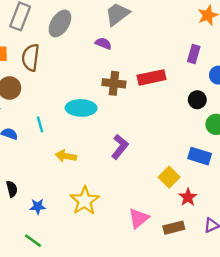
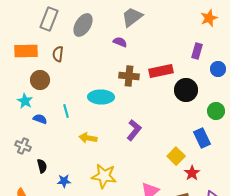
brown semicircle: (31, 57) -> (58, 54), size x0.7
black circle: (197, 100) -> (186, 90), moved, size x1.5
blue rectangle: (200, 156) -> (202, 138), turned 48
yellow star: (85, 201) -> (104, 176), turned -30

